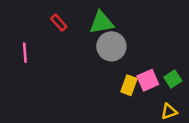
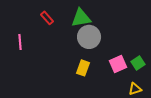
yellow rectangle: (129, 85) -> (83, 68), moved

